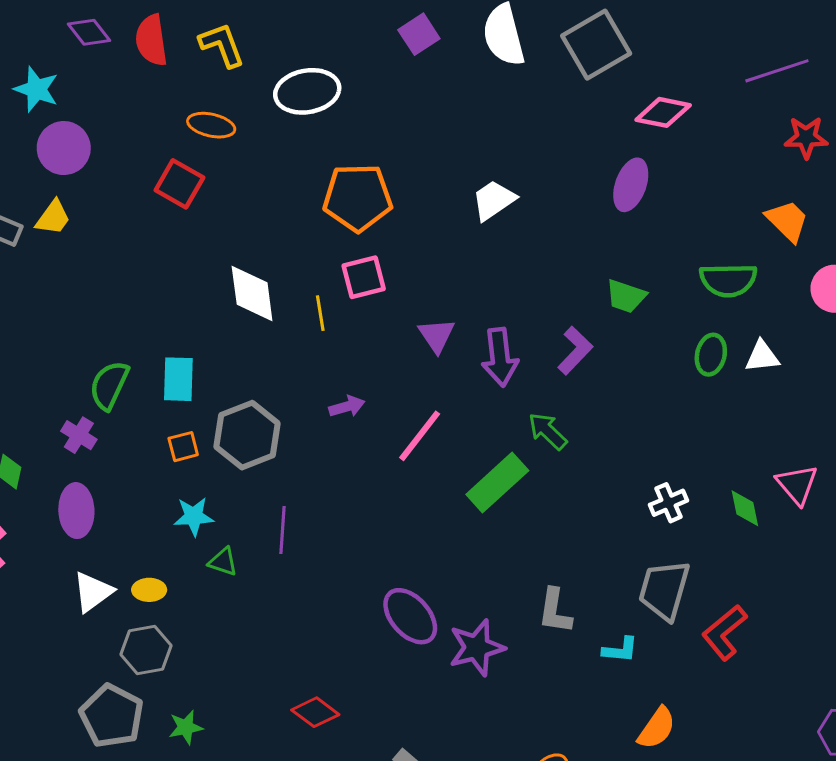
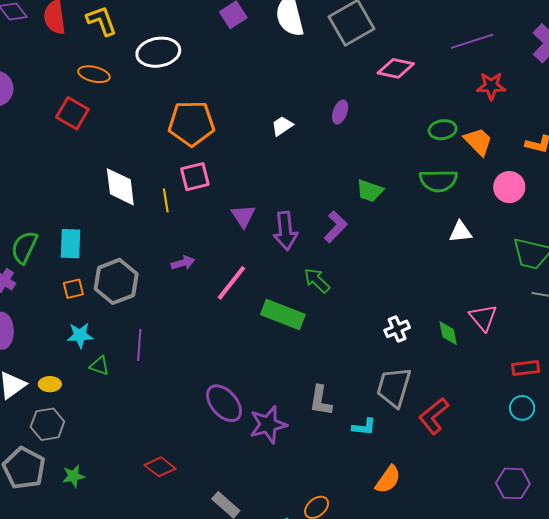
purple ellipse: (631, 185) -> (340, 112), moved, size x0.7
white trapezoid: (494, 200) -> (282, 126), size x0.7
green ellipse: (711, 355) -> (443, 130), moved, turned 68
green rectangle: (497, 483) -> (283, 315), turned 63

